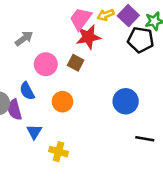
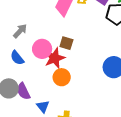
red star: (88, 37) -> (55, 58), moved
blue semicircle: (27, 91) -> (17, 58), moved

